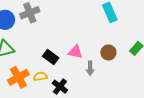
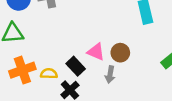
brown circle: (108, 53) -> (120, 53), moved
black rectangle: (51, 57) -> (76, 66), moved

